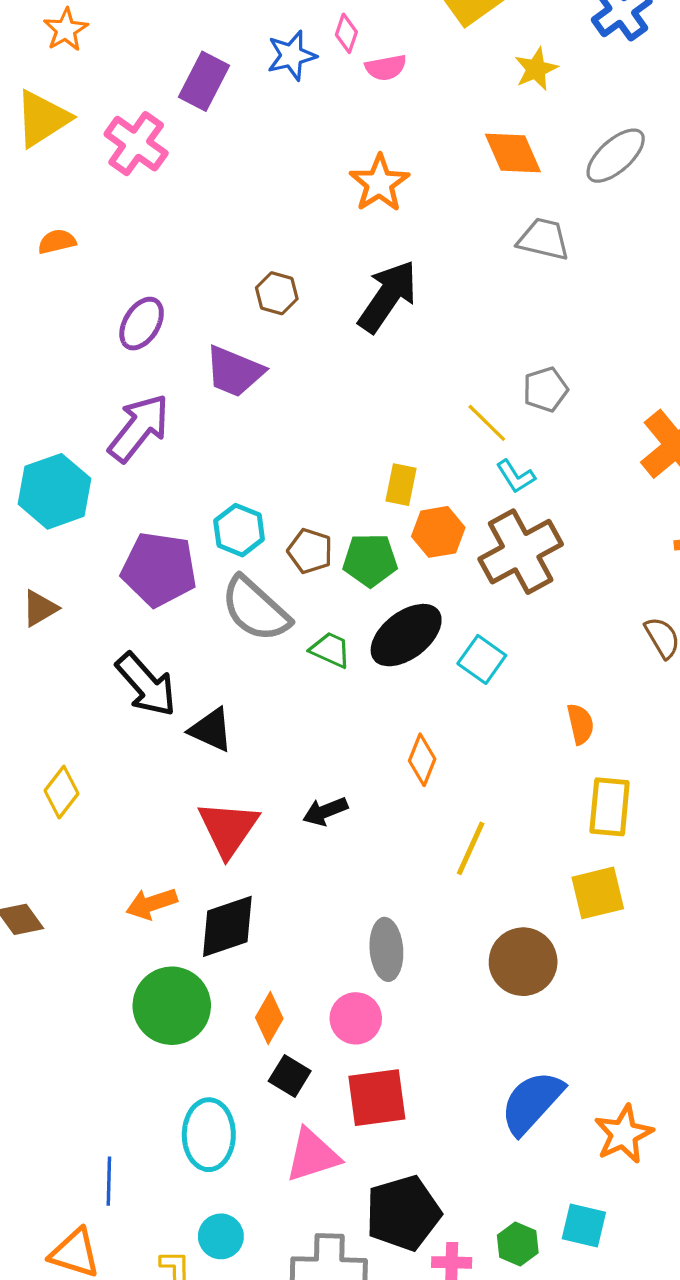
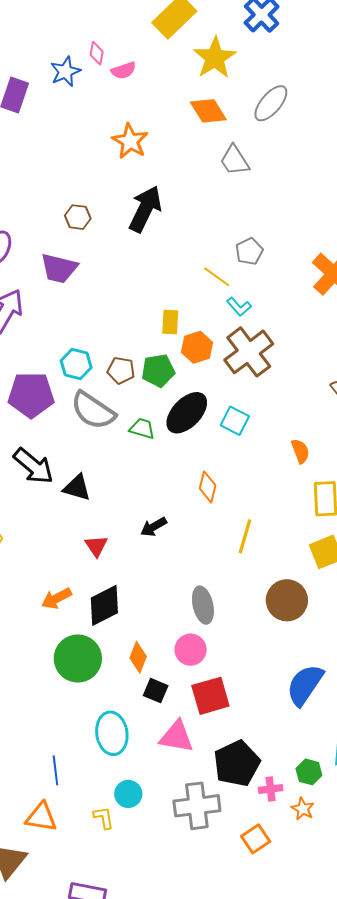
yellow star: (536, 69) -> (215, 58), size x1.6
gray trapezoid: (544, 239) -> (235, 160), turned -128
red triangle: (228, 828) -> (96, 546), size x0.6
pink triangle: (312, 1155) -> (177, 737), turned 36

